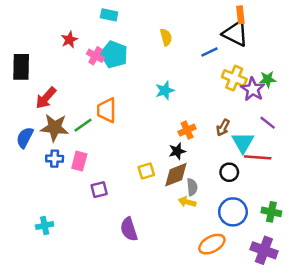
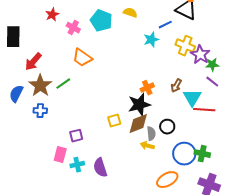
yellow semicircle: (166, 37) -> (130, 13), turned -56
cyan pentagon: (114, 55) -> (101, 21), moved
green star: (268, 79) -> (212, 65), moved
cyan star: (165, 90) -> (151, 40), moved
orange trapezoid: (107, 110) -> (82, 58), moved, turned -55
brown star: (55, 128) -> (40, 86), turned 30
black star: (177, 151) -> (139, 105), size x1.6
pink rectangle: (79, 161) -> (60, 155), moved
black circle: (229, 172) -> (167, 127), moved
green cross: (271, 212) -> (202, 154), moved
cyan cross: (45, 226) -> (77, 165), moved

